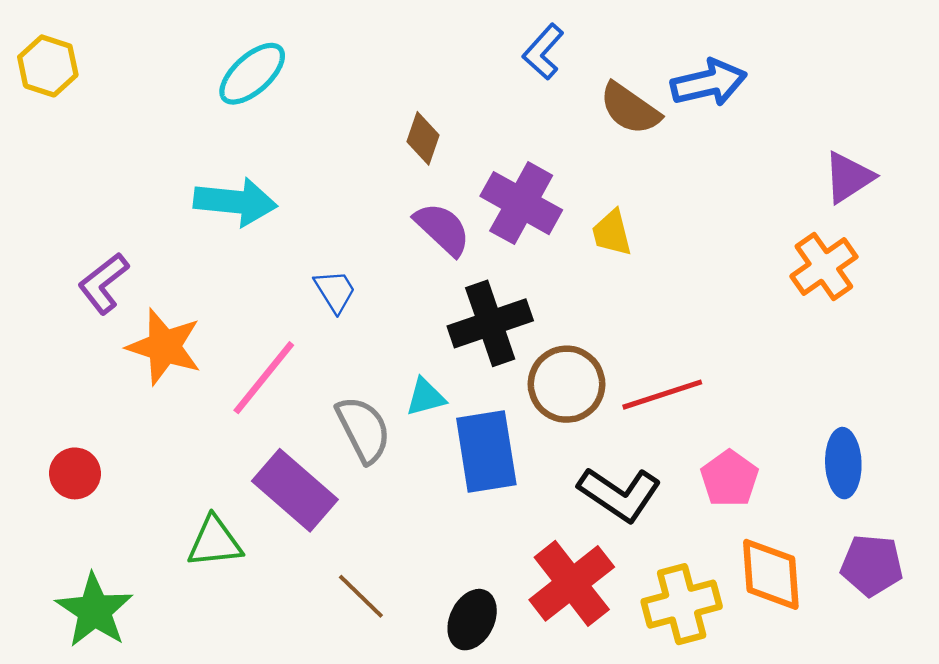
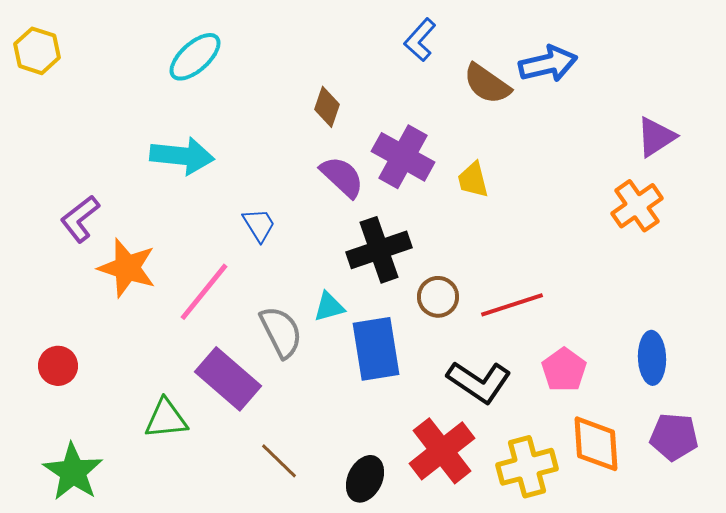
brown circle: (567, 384) -> (438, 297), size x0.7

